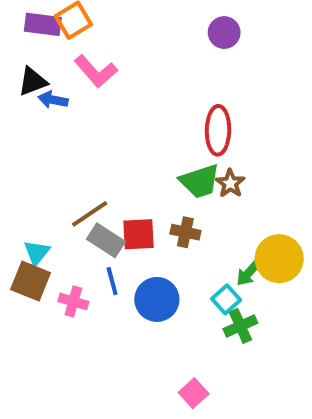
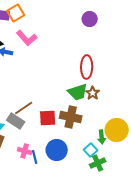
brown cross: (185, 232) -> (71, 117), size x1.5
gray rectangle: (106, 240) -> (16, 121), moved
green arrow: (249, 273) -> (102, 137), turned -48
blue line: (112, 281) -> (35, 157), moved
pink cross: (73, 301) -> (25, 151), moved

